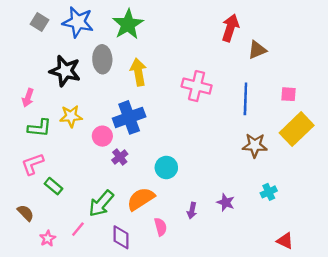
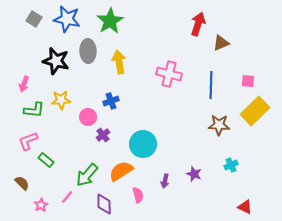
blue cross: (129, 117) -> (111, 101), size x0.6
cyan circle: (166, 167) -> (143, 144), size x1.4

